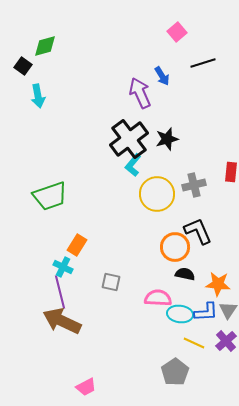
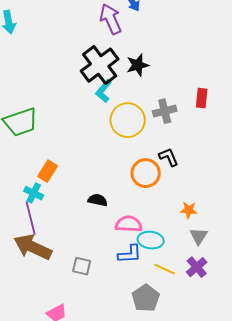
black L-shape: (198, 231) -> (169, 157), size x0.7
black semicircle: (185, 274) -> (98, 200), moved
gray square: (111, 282) -> (82, 266), moved
orange star: (218, 284) -> (189, 210), size x0.7
blue L-shape: (206, 312) -> (130, 254), moved

